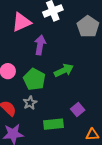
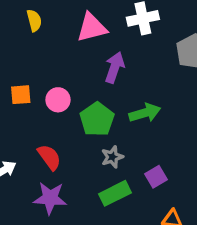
gray star: (30, 103) -> (112, 157), moved
green rectangle: (53, 124) -> (115, 193), turned -30

